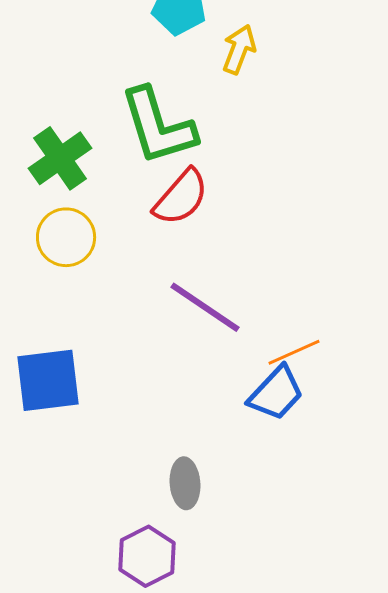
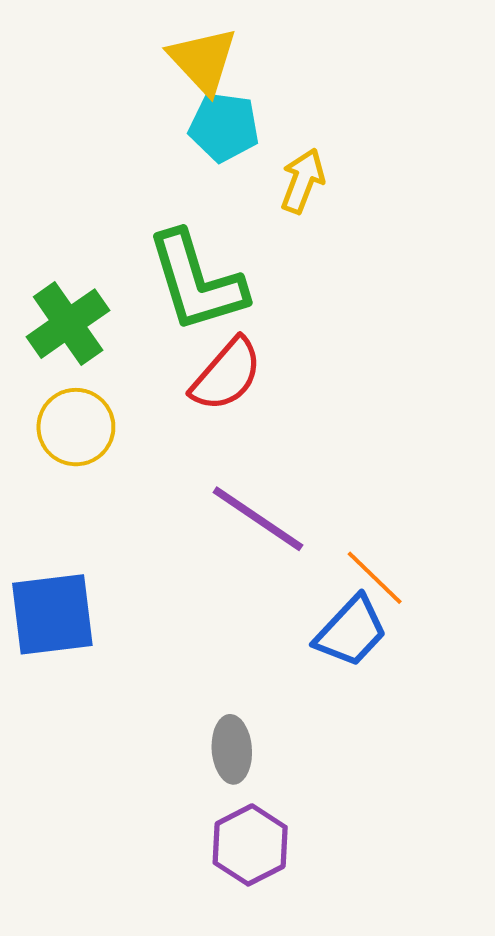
orange line: (294, 352) -> (375, 578), turned 68
purple hexagon: (147, 556) -> (250, 845), moved

